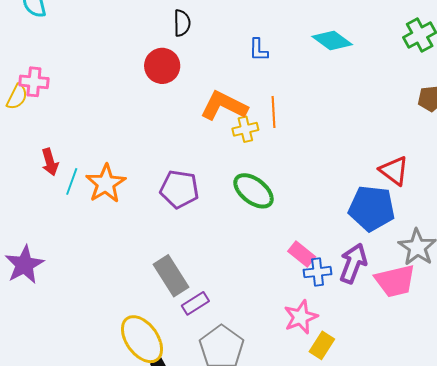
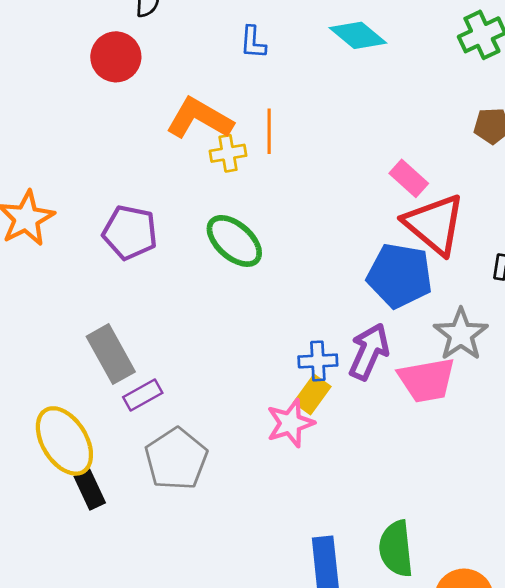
red triangle: (394, 171) -> (434, 224), size x1.5
pink rectangle: (302, 254) -> (409, 178), moved
yellow rectangle: (322, 345) -> (312, 394), moved

